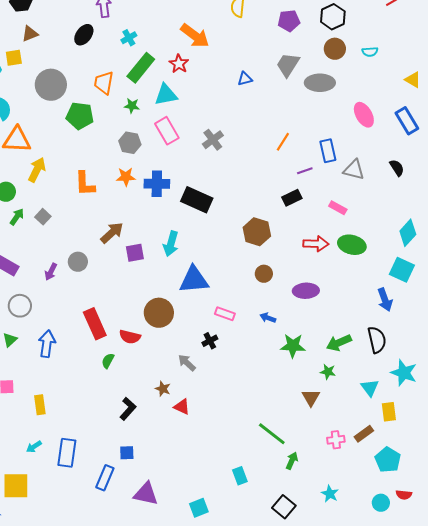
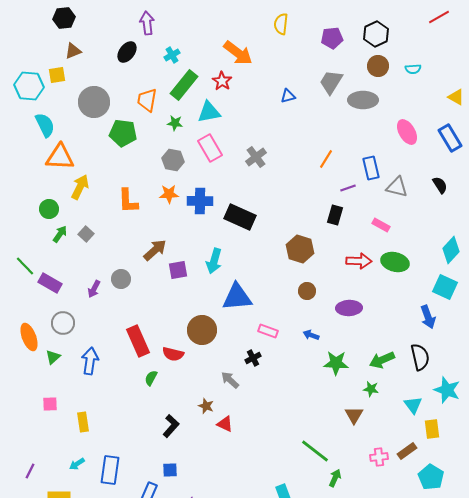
black rectangle: (292, 198) -> (335, 215), turned -48

